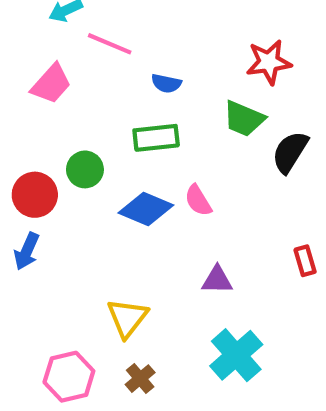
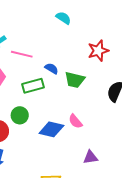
blue semicircle: (166, 83) -> (51, 69), turned -152
green trapezoid: (244, 119) -> (75, 80), moved
green rectangle: (156, 138) -> (33, 86), moved

